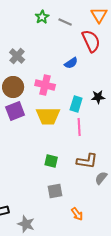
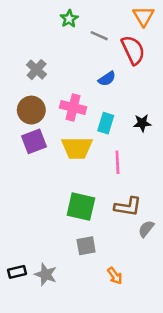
gray line: (65, 22) -> (99, 36), moved
cyan rectangle: (76, 104) -> (106, 123), moved
green square: (51, 161) -> (81, 207), size x1.6
gray star: (26, 224) -> (46, 274), moved

